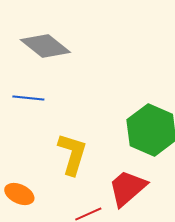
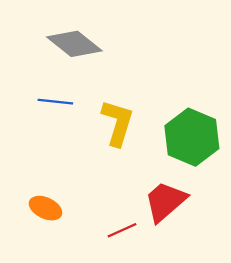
yellow L-shape: (72, 154) -> (118, 123), moved

